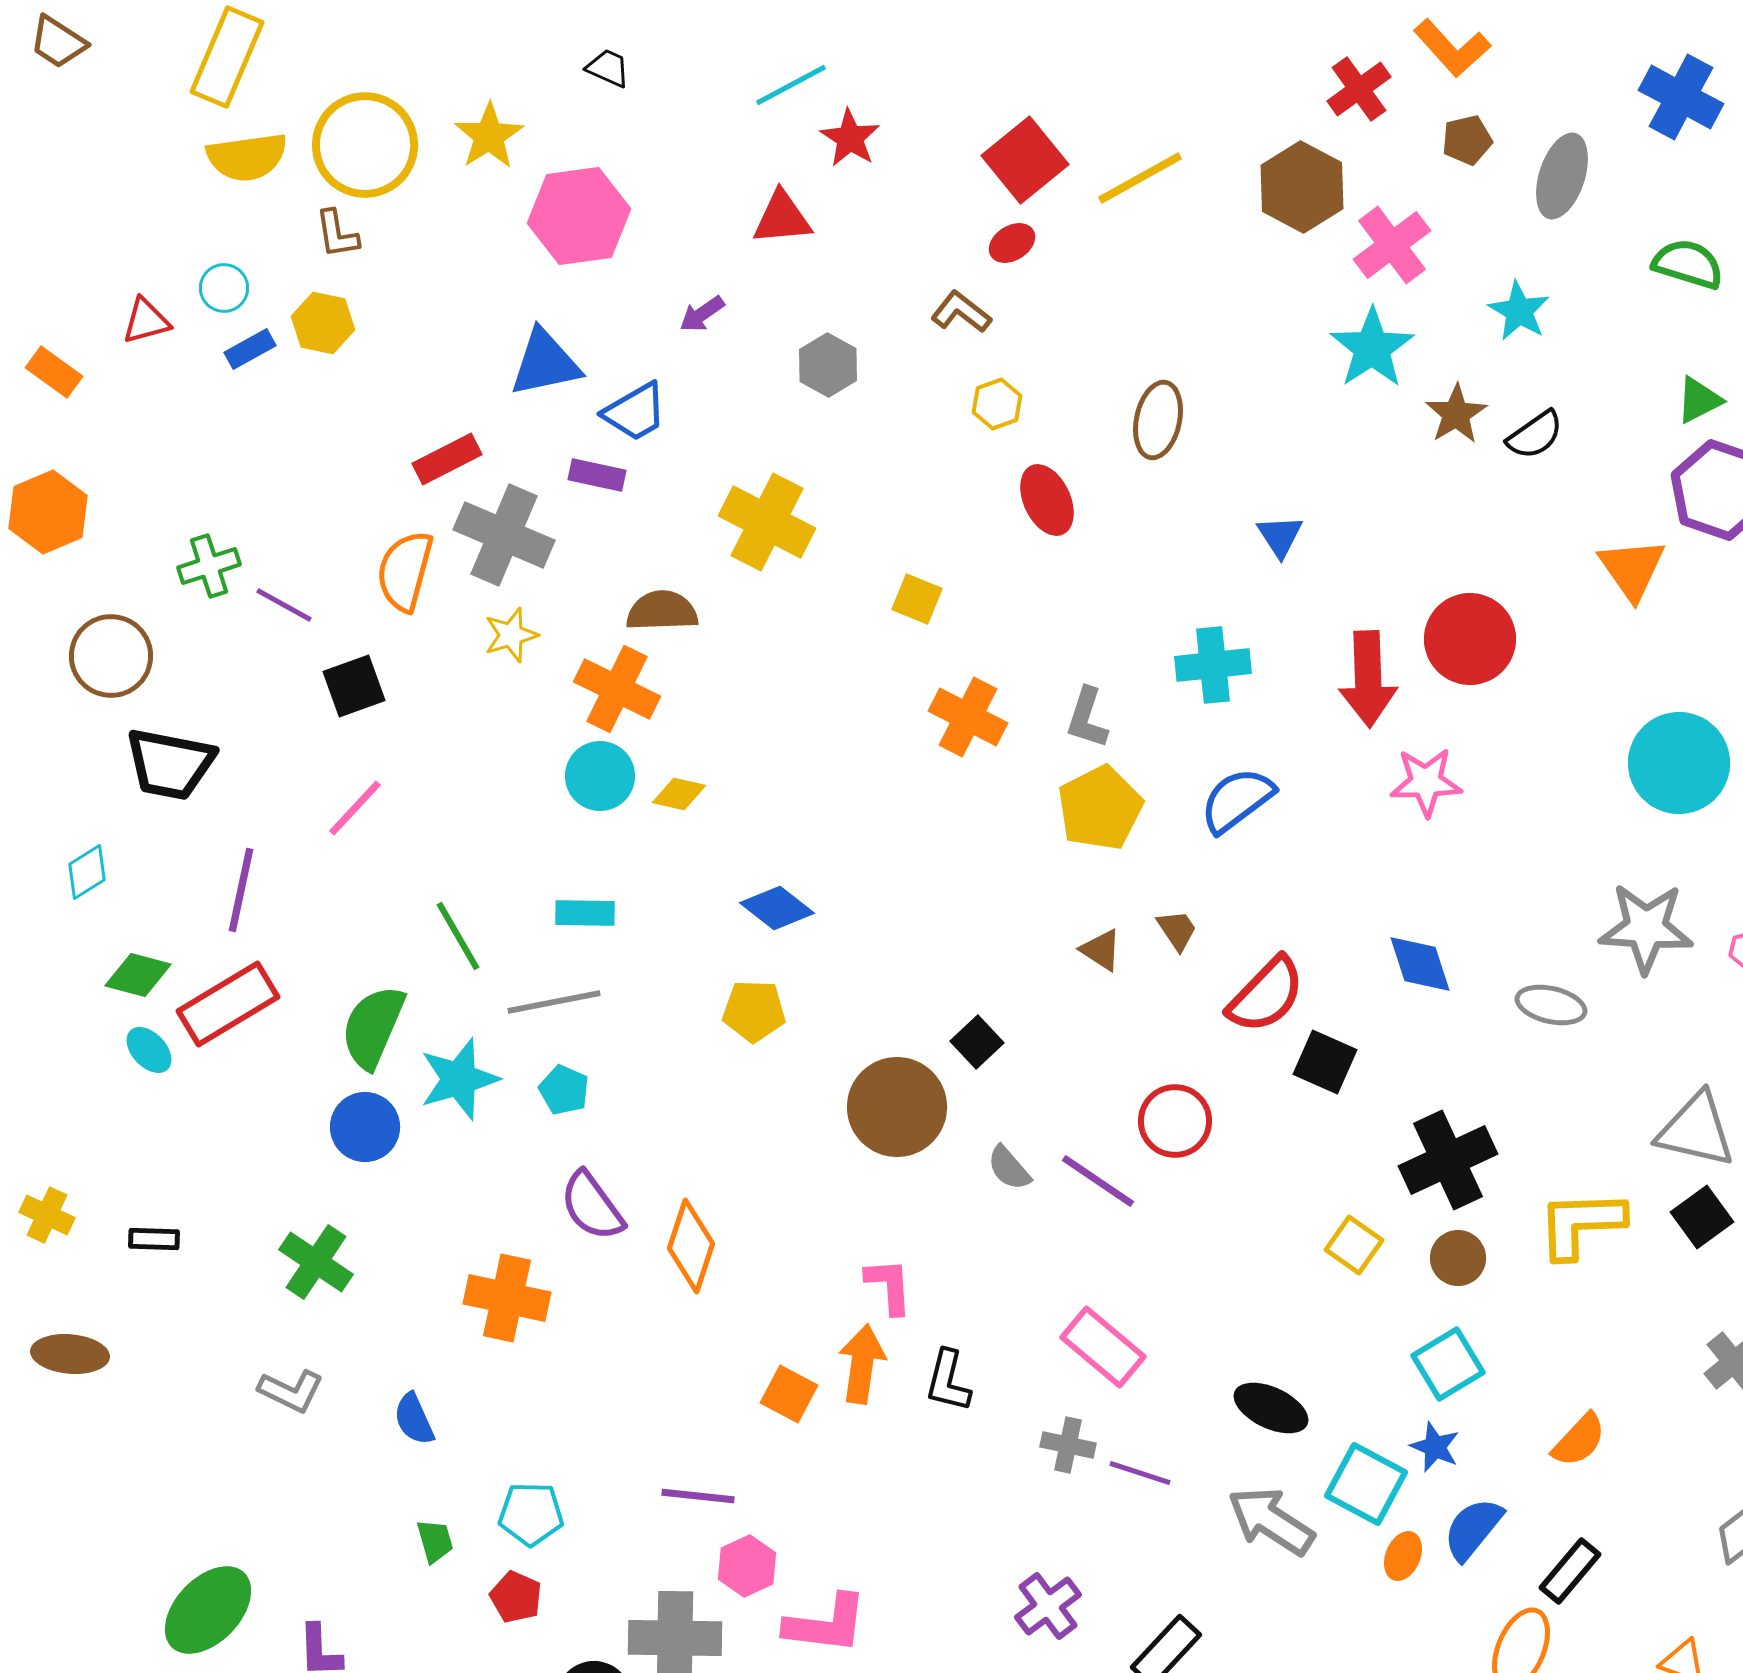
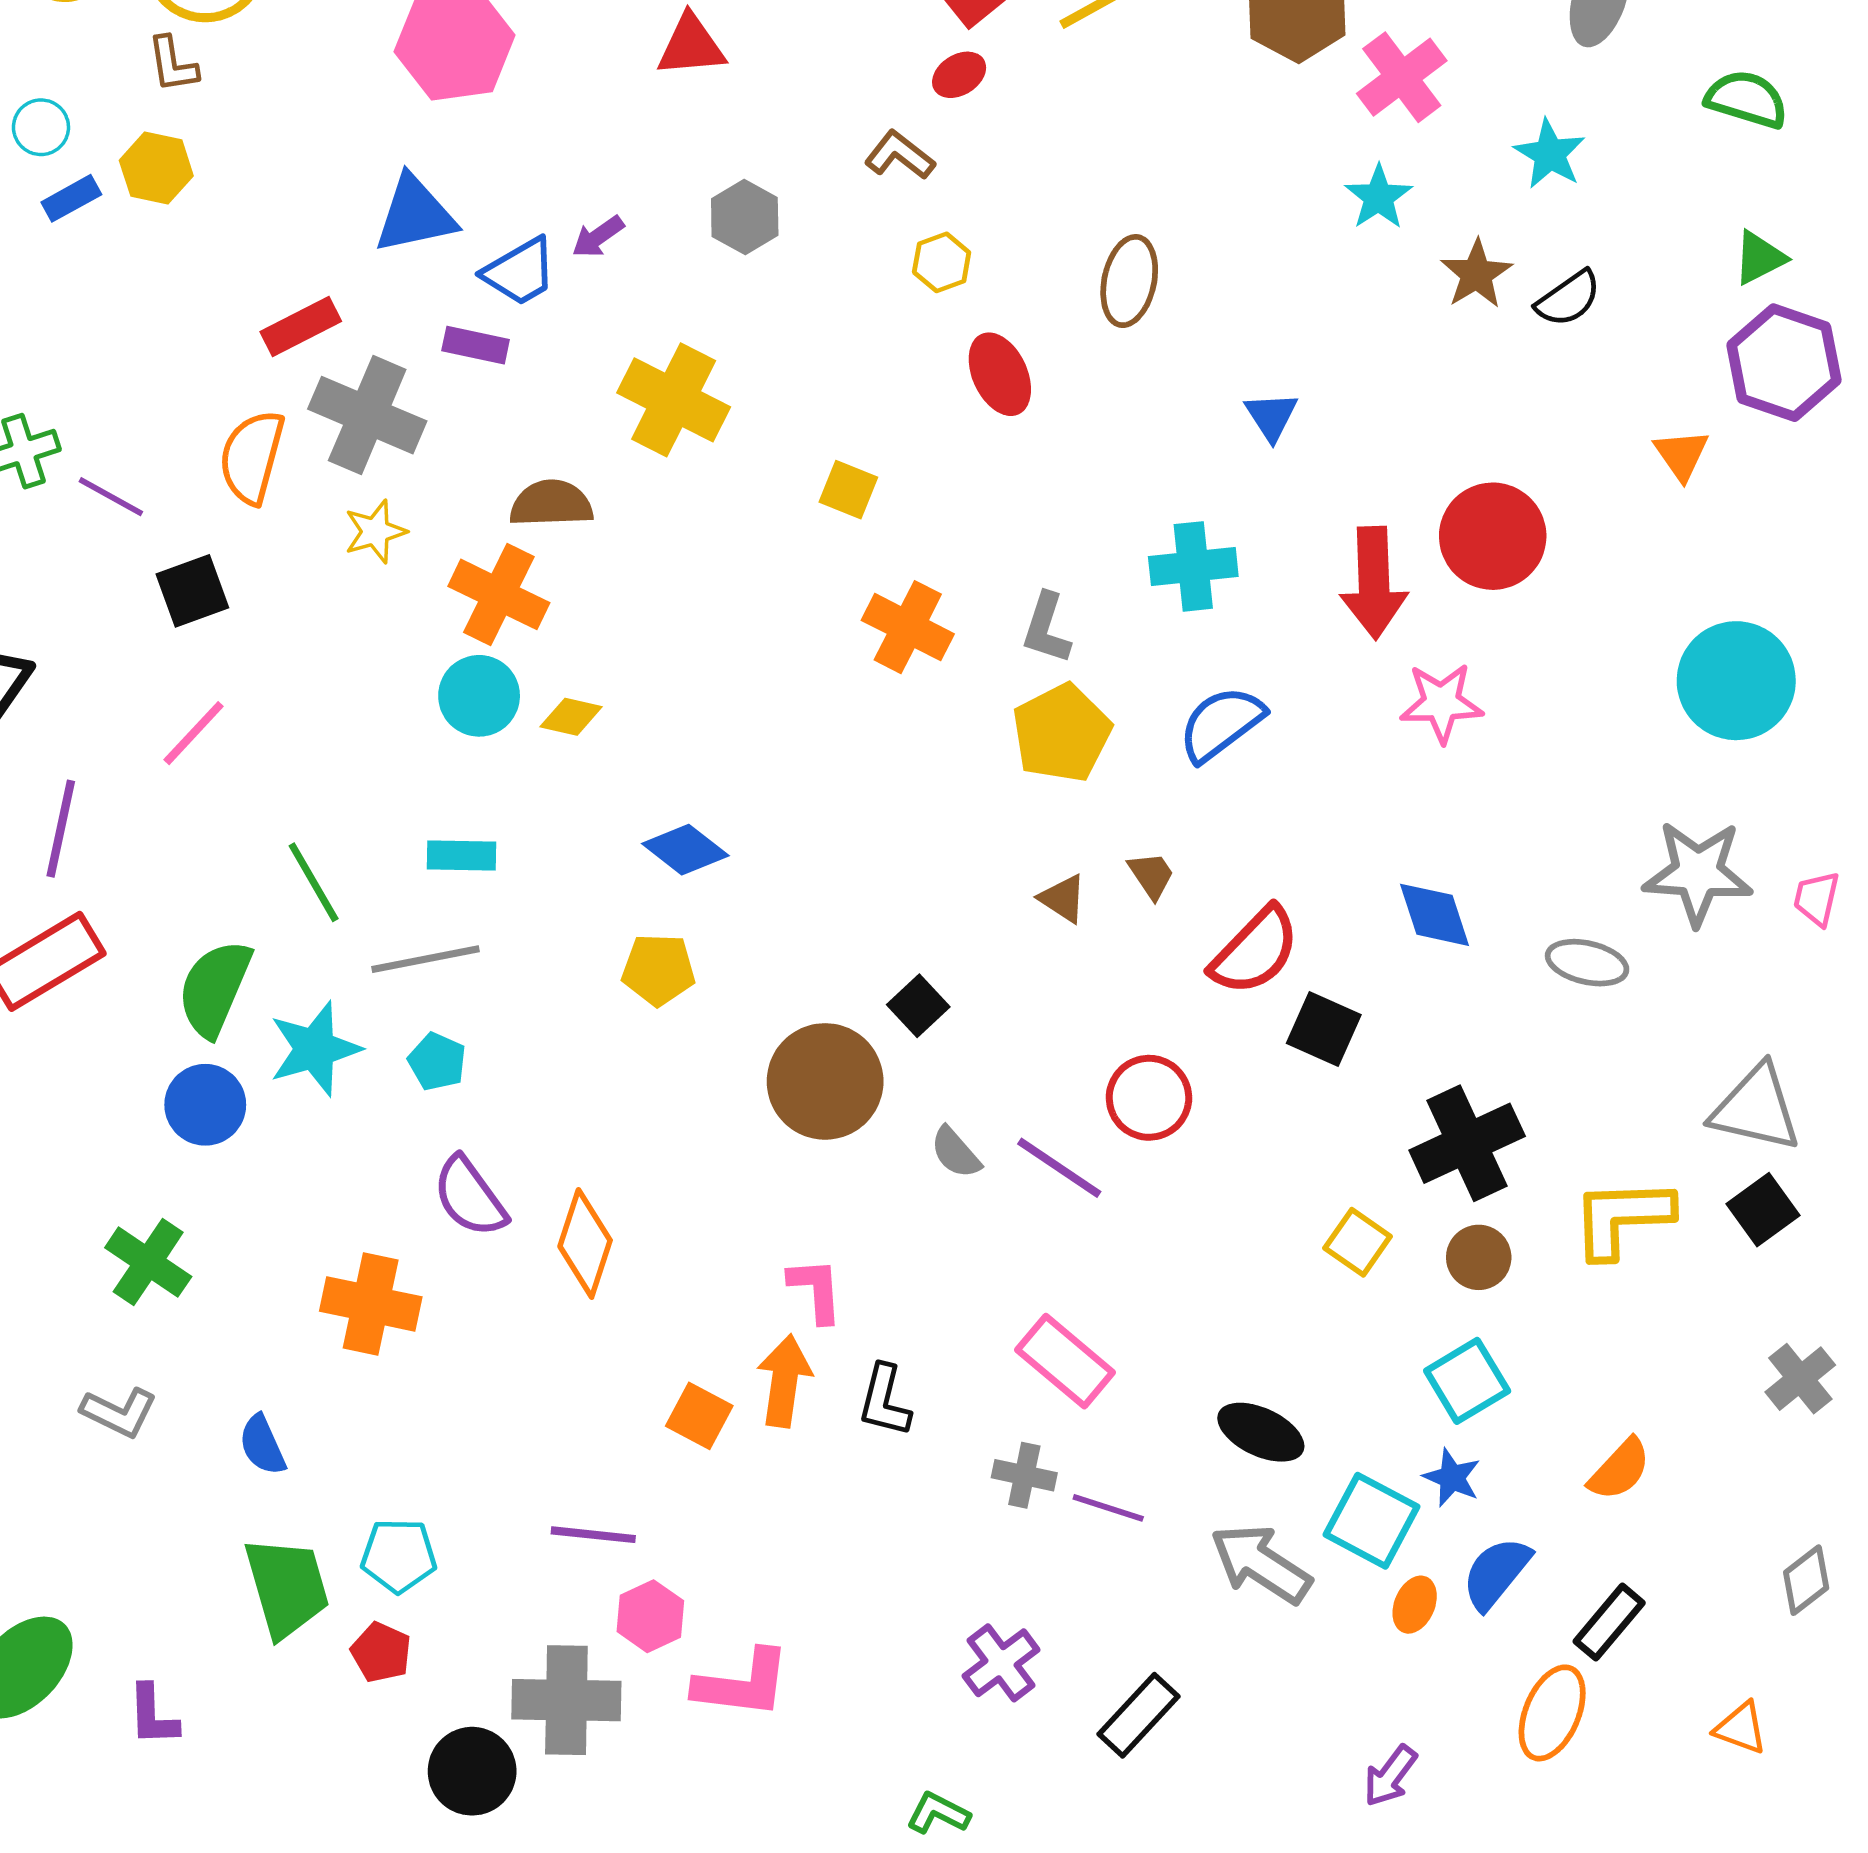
purple arrow: (702, 314) -> (598, 237), moved
cyan star: (1372, 348) -> (1379, 197), size x0.7
orange triangle: (1632, 569) -> (1681, 455), size x0.7
green trapezoid: (435, 1541) -> (287, 1587), size x2.0

